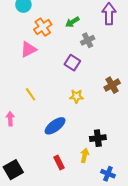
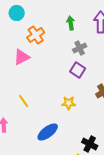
green arrow: (72, 22) -> (71, 23), moved, turned 112
purple square: (72, 63) -> (78, 70), moved
black cross: (98, 138) -> (90, 144), turned 35

